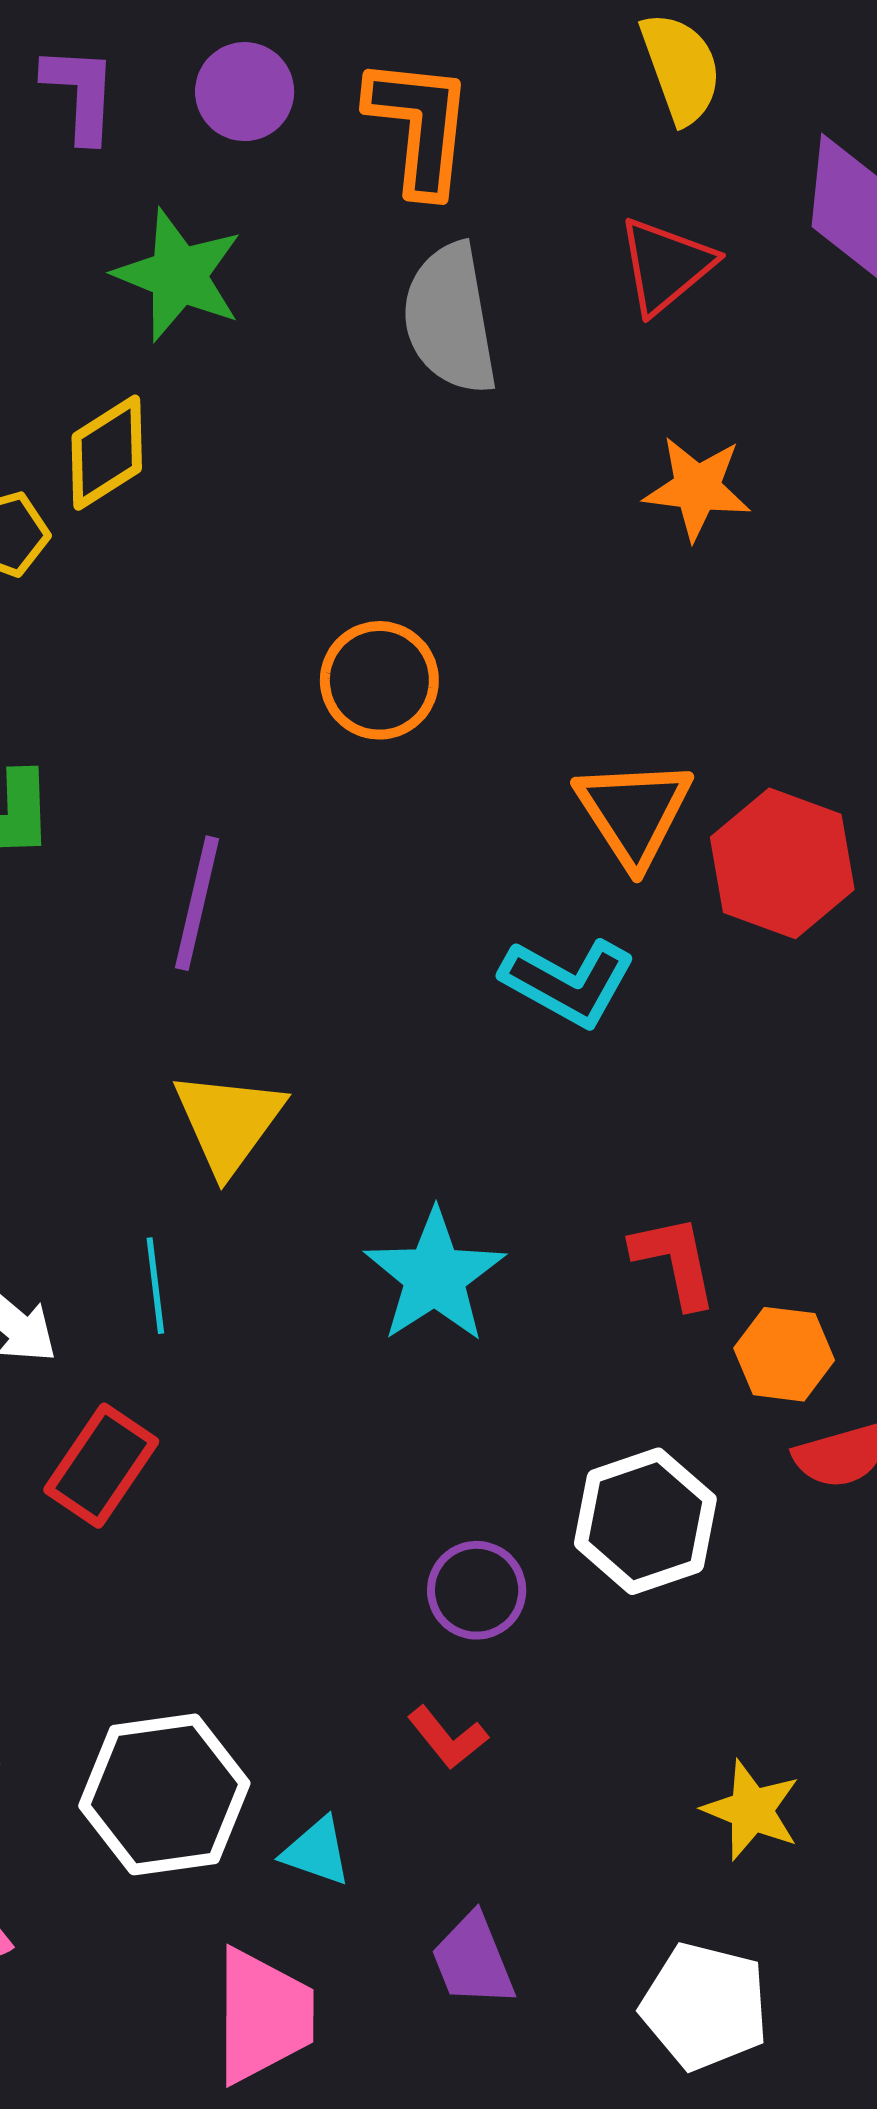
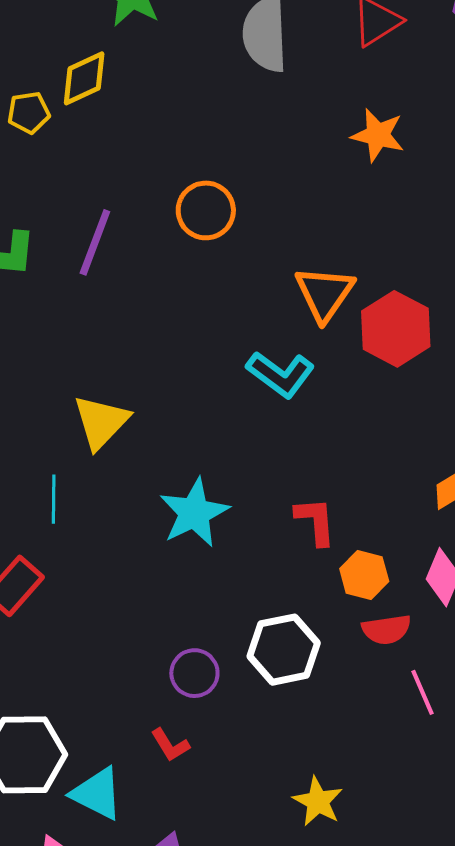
purple line: (197, 903) -> (95, 242), moved
cyan triangle: (317, 1852) -> (97, 794), size x1.5

